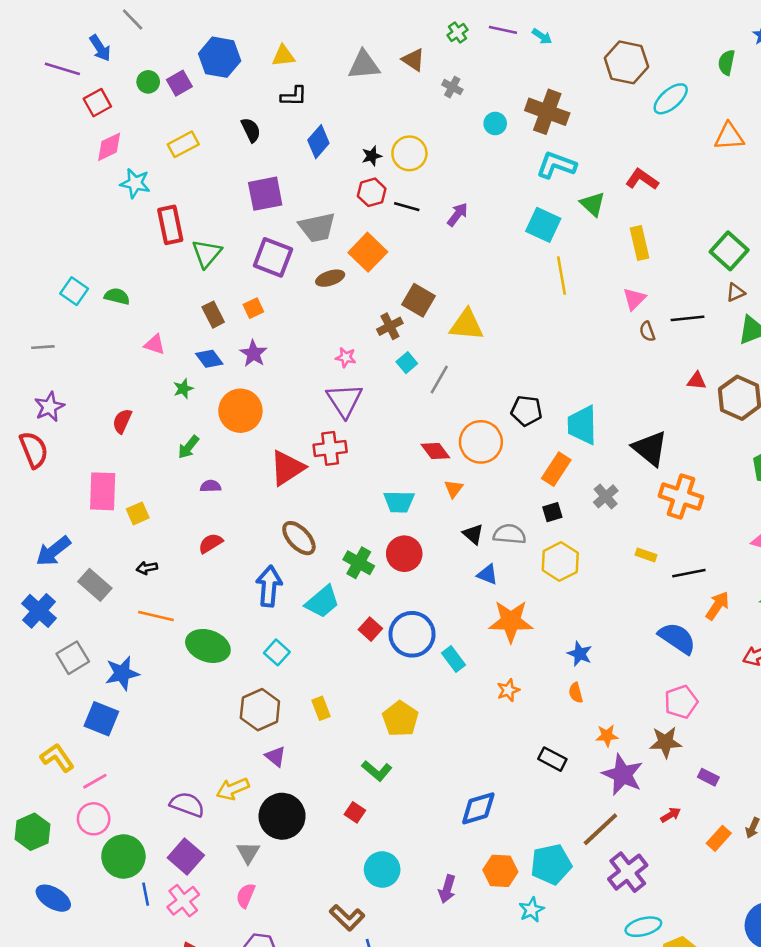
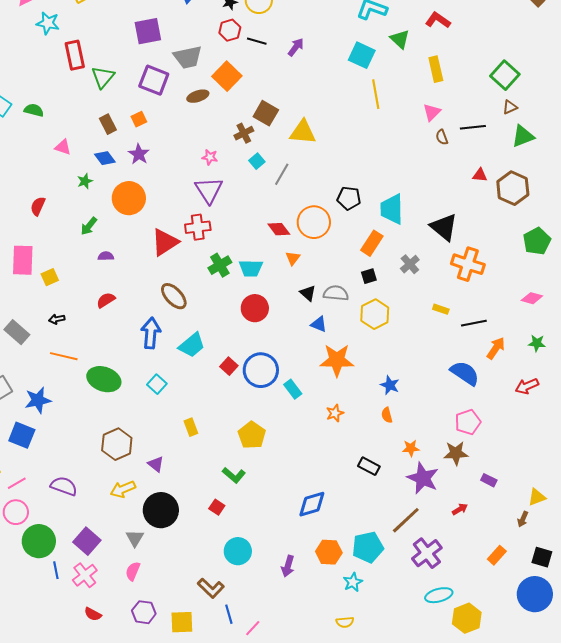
green cross: (359, 563) -> (220, 265), moved, turned 30
brown hexagon: (260, 710) -> (117, 444), moved
purple semicircle: (187, 805) -> (64, 486), moved
orange rectangle: (719, 838) -> (497, 555), moved

